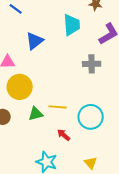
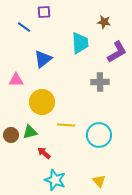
yellow circle: (20, 87) -> (42, 102), moved
green triangle: (36, 114) -> (30, 132), moved
red arrow: (64, 135) -> (44, 153), moved

